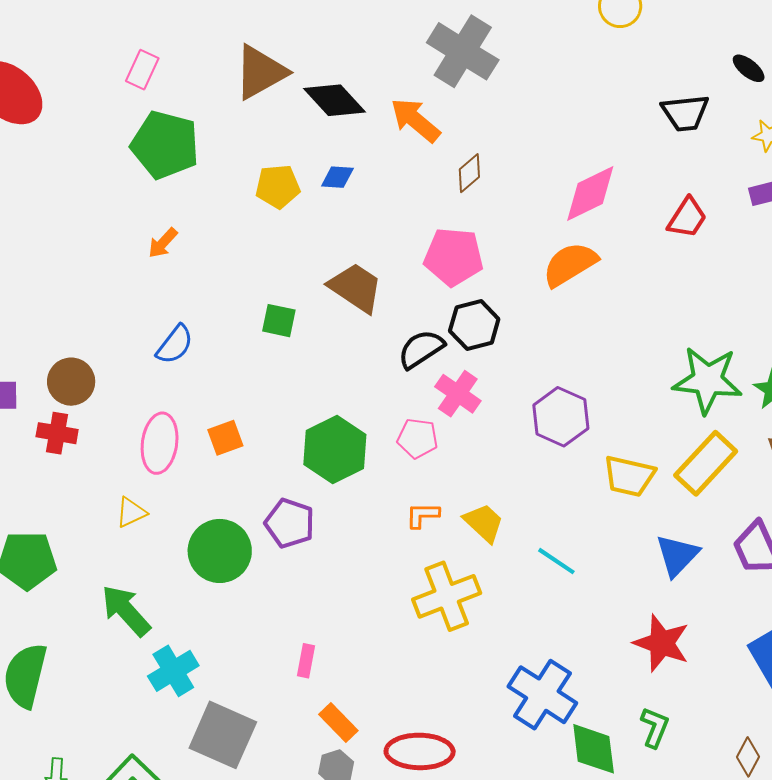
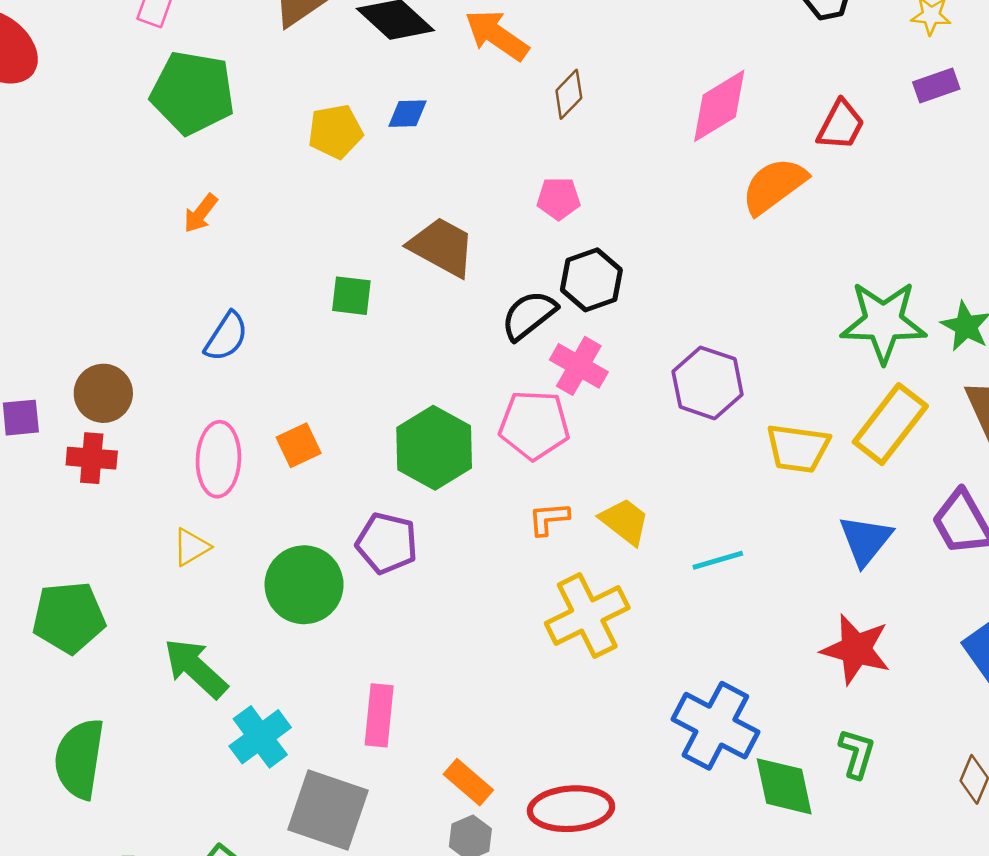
pink pentagon: (454, 257) -> (559, 198), size x0.6
orange semicircle: (570, 264) -> (774, 186), moved
pink pentagon: (418, 438) -> (534, 425), size x1.4
cyan line: (556, 561) -> (718, 560), turned -45
pink rectangle: (306, 661) -> (379, 715), moved, size x1.5

